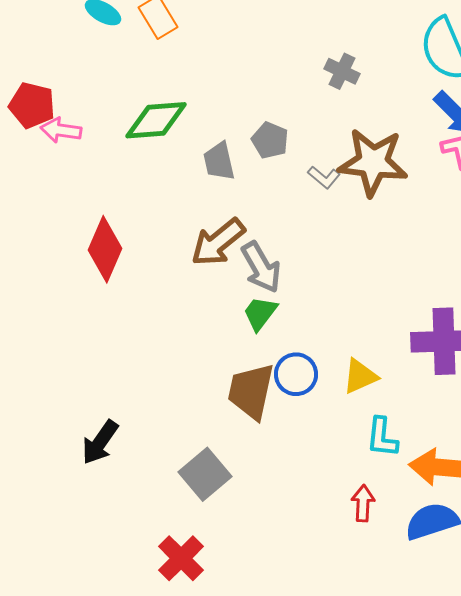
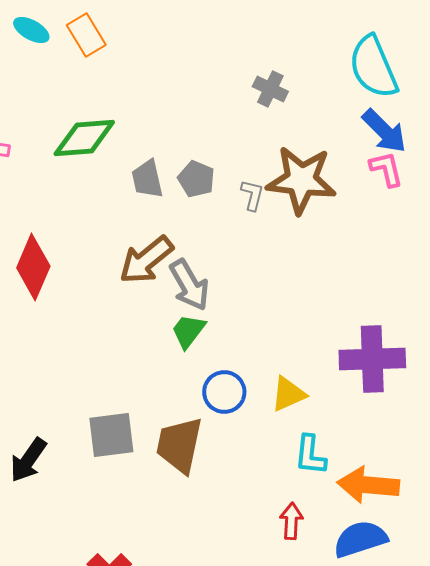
gray pentagon: (270, 140) -> (196, 179), moved
gray L-shape: (324, 177) -> (252, 195), turned -116
brown trapezoid: (251, 391) -> (179, 445), moved
gray square: (205, 474) -> (111, 435), moved, turned 33

